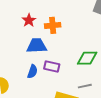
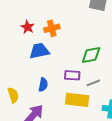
purple rectangle: (52, 66) -> (72, 75), moved
blue semicircle: (32, 72) -> (43, 85), moved

